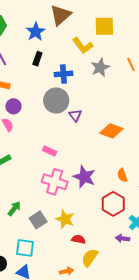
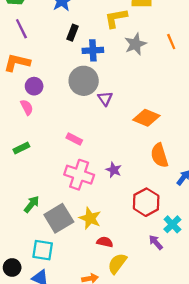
yellow L-shape: (83, 46) -> (116, 18), turned 115
black rectangle: (37, 59) -> (72, 33), moved
orange semicircle: (122, 175) -> (159, 155), moved, size x1.5
purple star: (84, 177) -> (114, 170), size x0.6
gray square: (38, 220) -> (59, 218), size x1.4
purple arrow: (122, 238) -> (156, 242), turned 40

